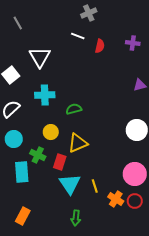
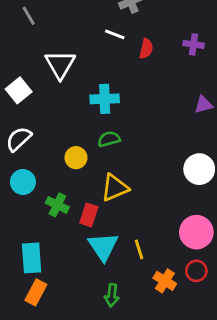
cyan cross: (45, 95) -> (105, 99), moved
yellow circle: (51, 132) -> (76, 158), moved
cyan rectangle: (22, 172) -> (32, 258), moved
orange cross: (116, 199) -> (165, 281), moved

